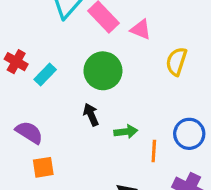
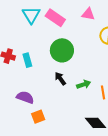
pink triangle: (141, 29) -> (88, 14), moved
cyan rectangle: (45, 75) -> (27, 60), turned -48

